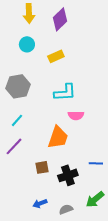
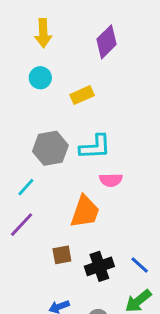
purple diamond: (60, 19) -> (107, 42), moved
gray hexagon: (18, 86) -> (50, 148), moved
blue line: (96, 163) -> (140, 265), moved, turned 40

